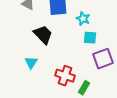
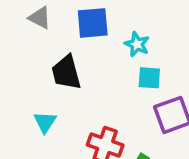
black trapezoid: (43, 35) -> (66, 72), turned -150

